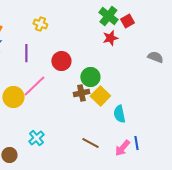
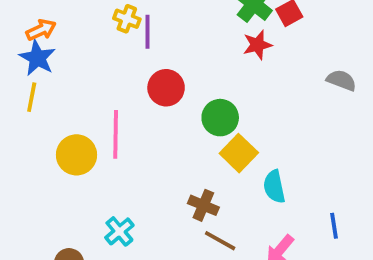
purple line: (26, 53) -> (147, 32), moved
pink line: (34, 86) -> (116, 134), turned -45
brown cross: (81, 93) -> (203, 205), moved, turned 35
blue line: (136, 143) -> (334, 226), moved

